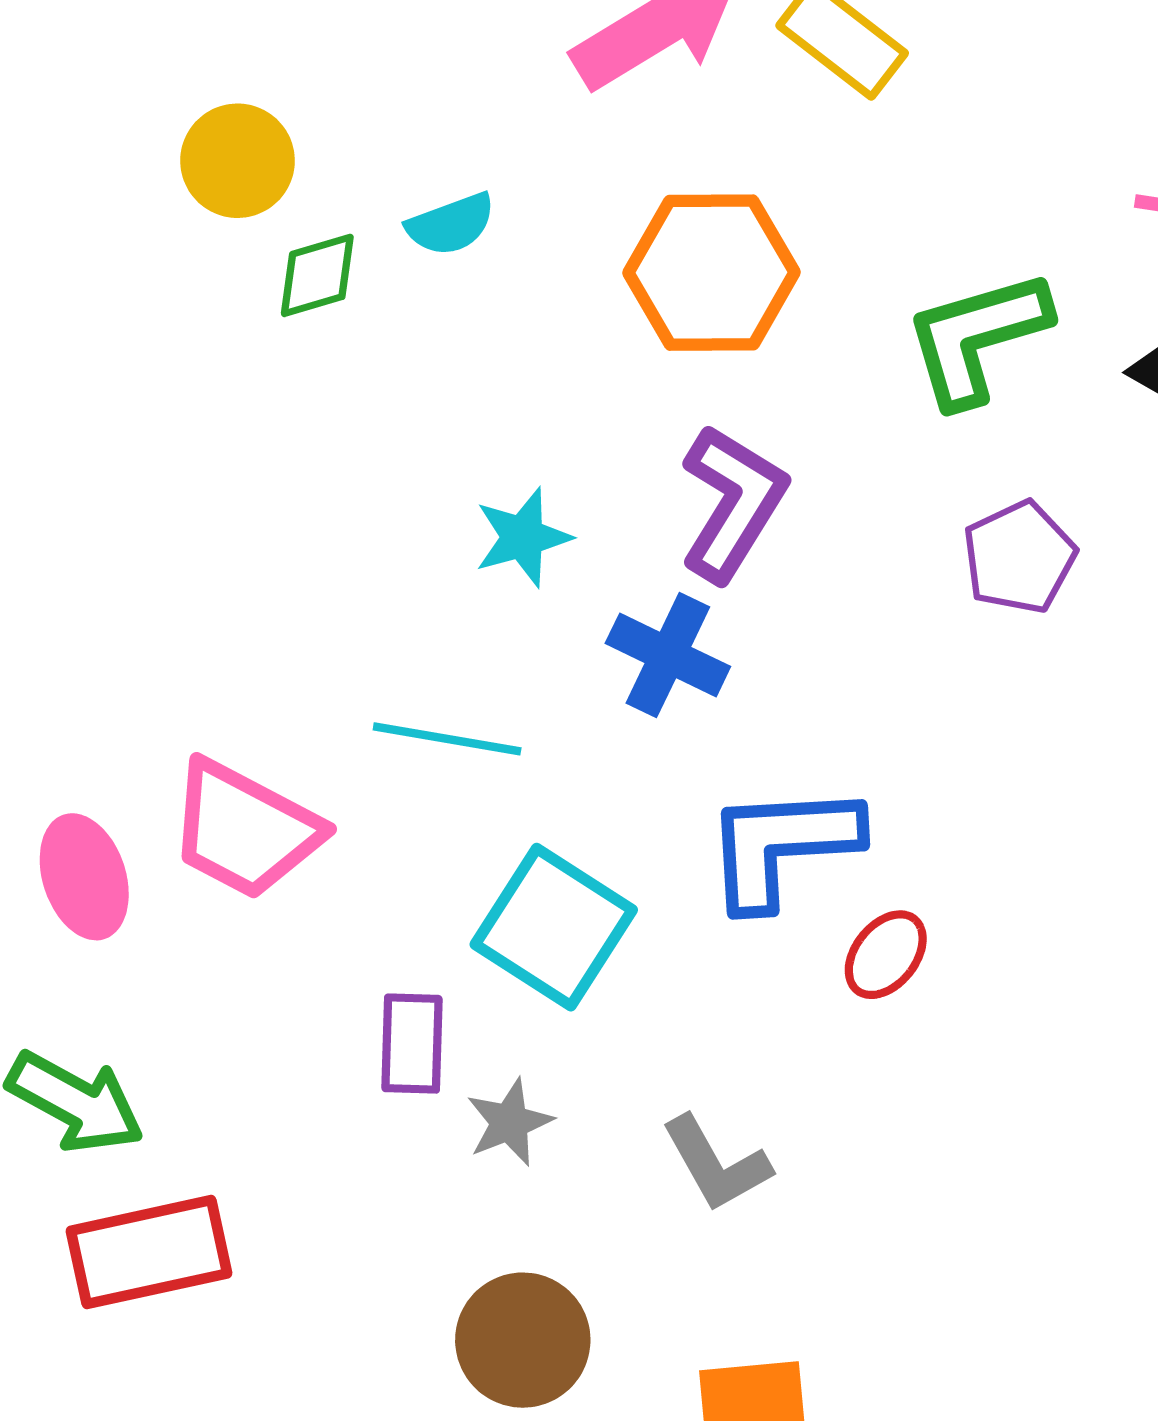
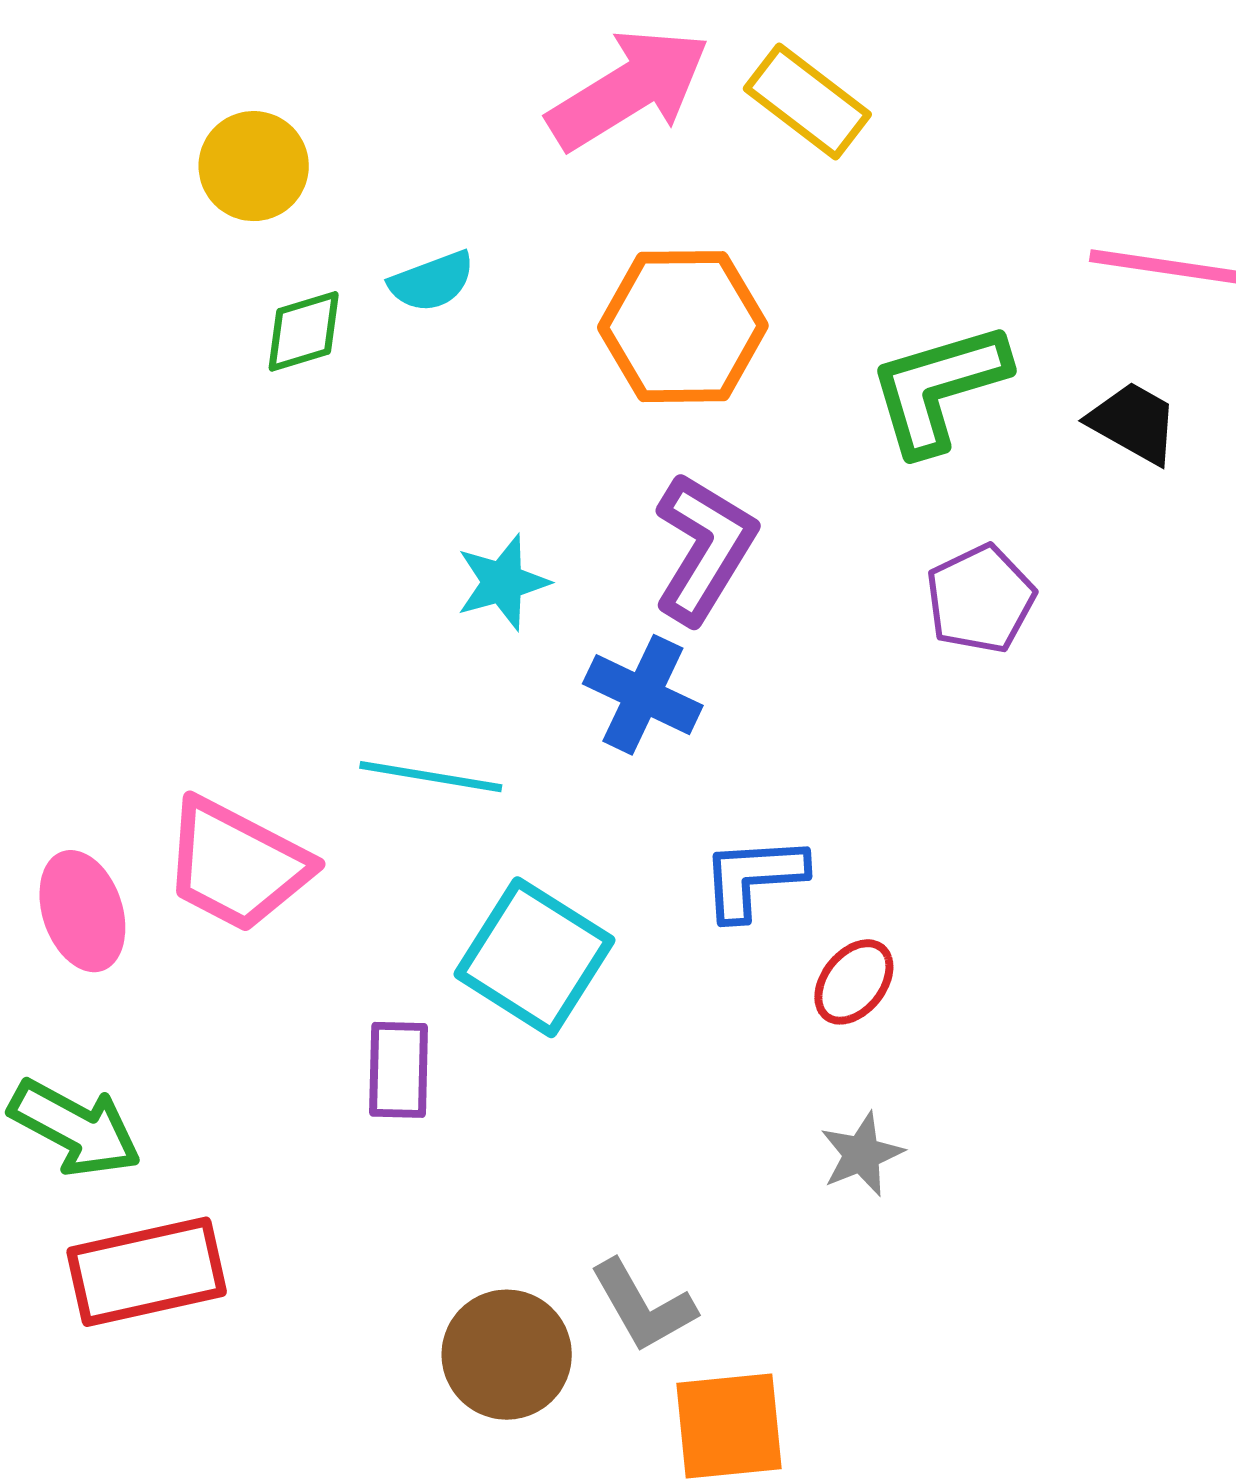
yellow circle: (238, 161) -> (254, 166), moved
blue L-shape: (782, 846) -> (753, 877), size x0.7
gray star: (509, 1122) -> (862, 1154), moved
gray L-shape: (716, 1164) -> (643, 1306), moved

